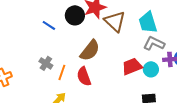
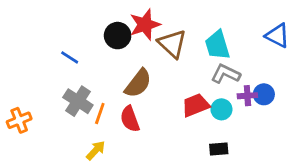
blue line: (49, 25) -> (70, 57), moved
gray cross: (46, 63) -> (78, 101), size x1.5

